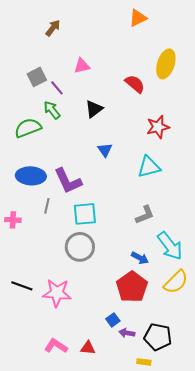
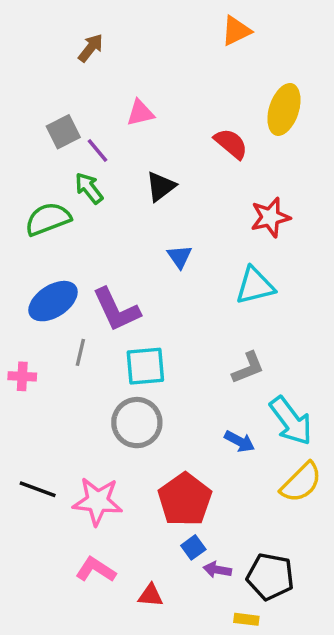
blue ellipse: (31, 176) -> (53, 301), turned -36
red pentagon: (132, 287) -> (185, 500), moved
pink L-shape: (56, 346) -> (96, 570), moved

